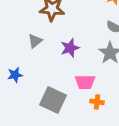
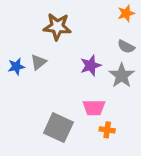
purple star: (70, 48) -> (91, 65), moved
blue star: (15, 75) -> (16, 67), moved

